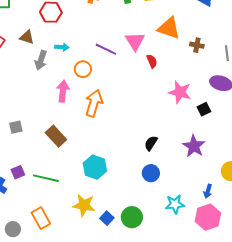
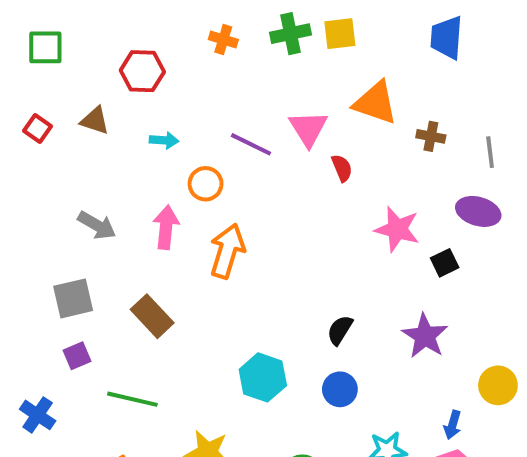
gray arrow: (41, 60) -> (97, 225), moved, turned -78
gray square: (16, 127) -> (73, 298), size x1.5
cyan hexagon: (95, 167) -> (263, 377), moved
purple square: (18, 172) -> (77, 356), moved

